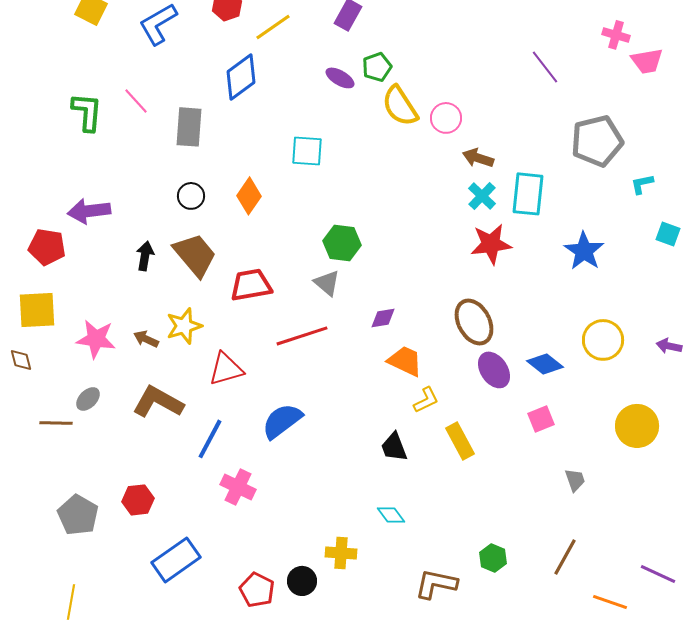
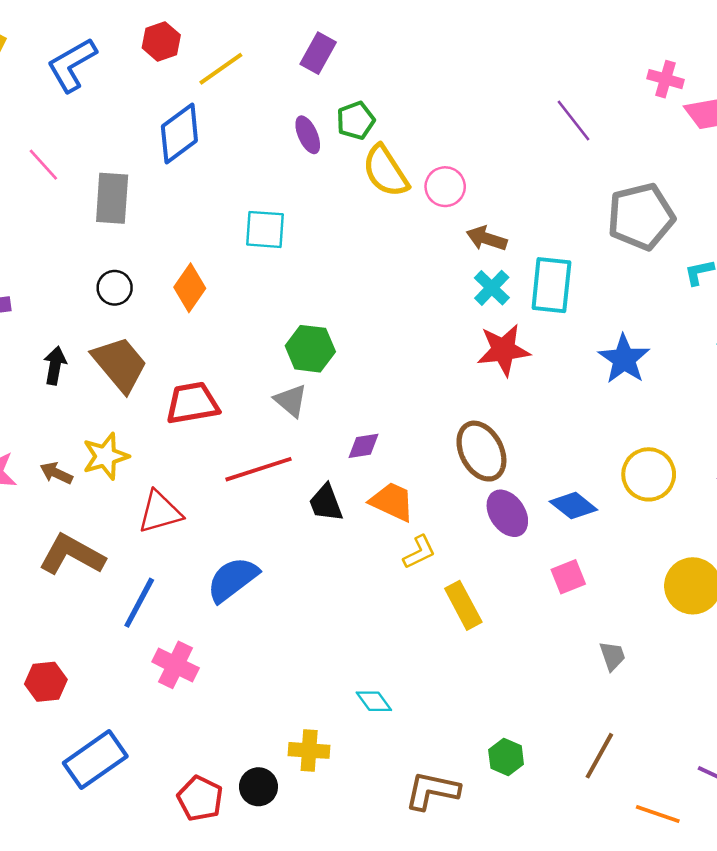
purple ellipse: (340, 78) -> (308, 135), turned 36
black trapezoid: (394, 447) -> (326, 503), moved

